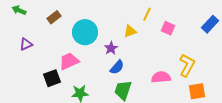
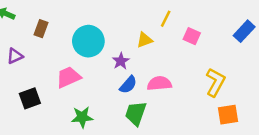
brown rectangle: (54, 17) -> (41, 29), moved, turned -32
pink semicircle: (161, 77) -> (159, 83), moved
black square: (52, 78) -> (30, 98), moved

